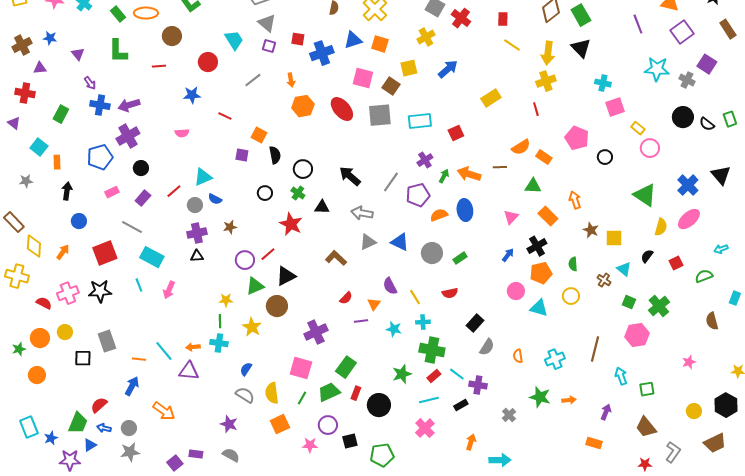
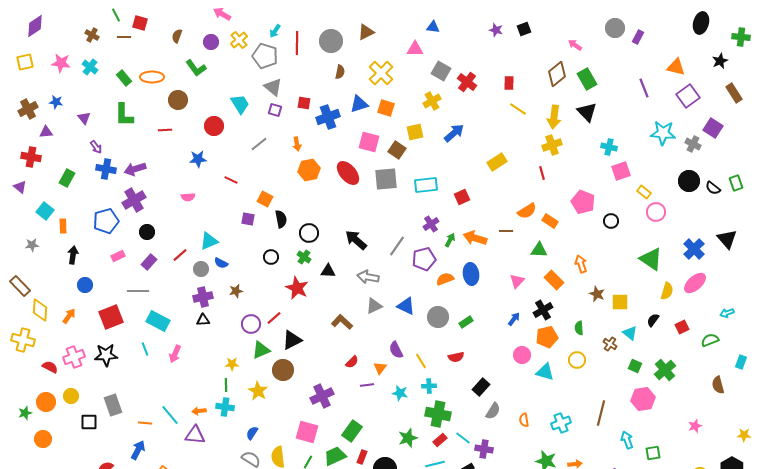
gray line: (132, 227) -> (138, 291), turned -30

